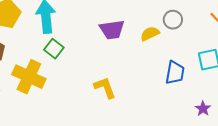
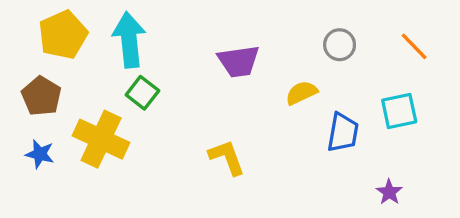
yellow semicircle: (150, 34) -> (301, 93), moved

